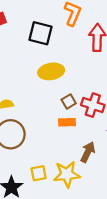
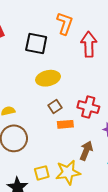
brown square: (69, 102) -> (55, 107), moved

